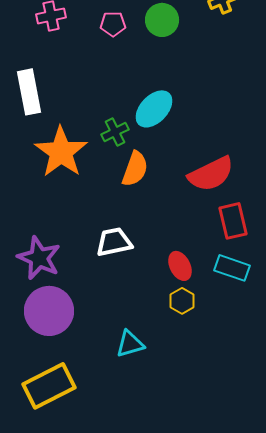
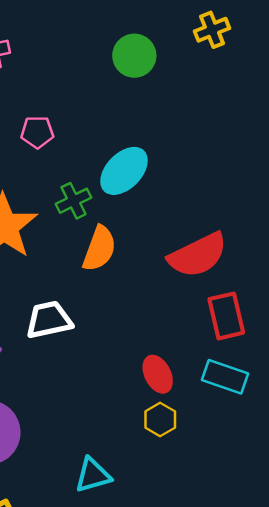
pink pentagon: (113, 24) -> (37, 132), moved
white trapezoid: (114, 242) -> (49, 320), moved

